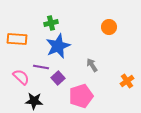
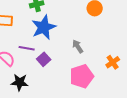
pink pentagon: (81, 96) -> (82, 76), moved

